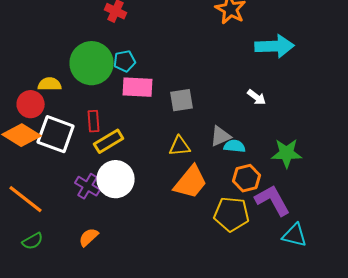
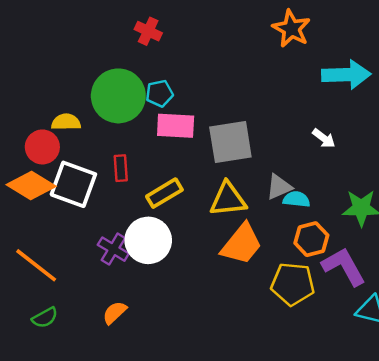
gray square: (182, 100) -> (230, 142), size x1.5
yellow rectangle: (109, 141) -> (164, 193), moved
yellow triangle: (180, 146) -> (228, 199), size x1.4

